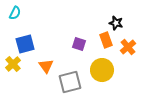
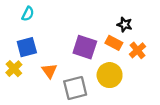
cyan semicircle: (15, 13) -> (28, 14), moved
orange rectangle: (106, 40) -> (114, 43), turned -42
purple square: (79, 44) -> (85, 47), size x1.6

